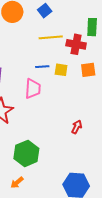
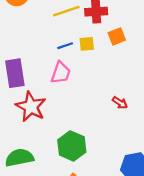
pink trapezoid: (33, 89) -> (61, 73), turned 30
red arrow: (77, 127) -> (120, 103), turned 112

